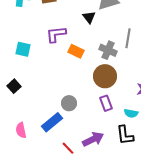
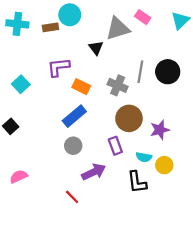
cyan square: (23, 49) -> (21, 84), turned 35
brown circle: (105, 76) -> (129, 118), moved
blue rectangle: (52, 122) -> (74, 116), moved
pink semicircle: (21, 130) -> (19, 176), turned 77
purple arrow: (93, 139) -> (94, 172), moved

